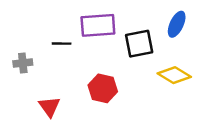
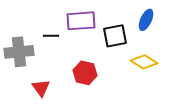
gray cross: (23, 63) -> (19, 52), size x1.8

